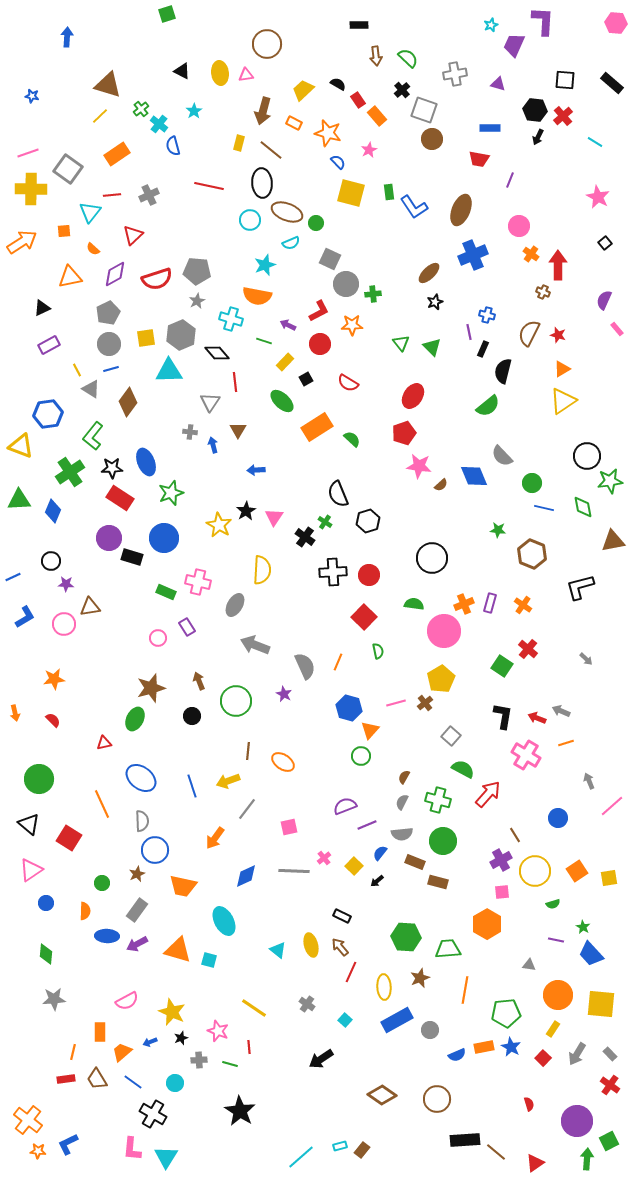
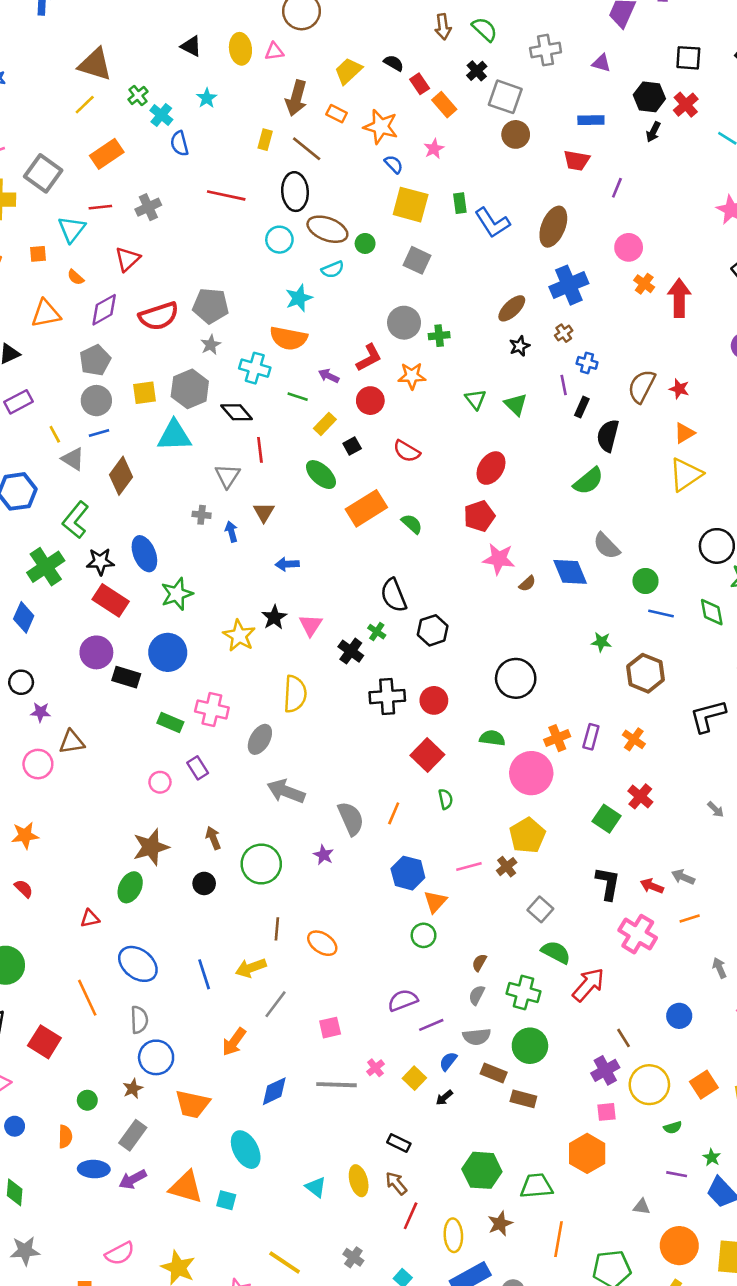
gray square: (330, 259) -> (417, 260), moved
brown cross: (543, 292) -> (564, 333), moved, turned 32

